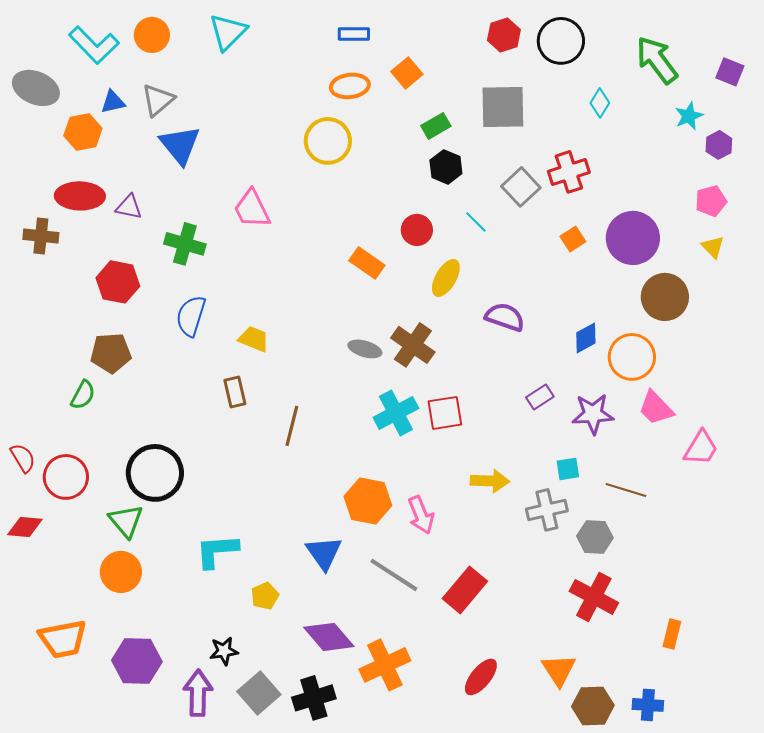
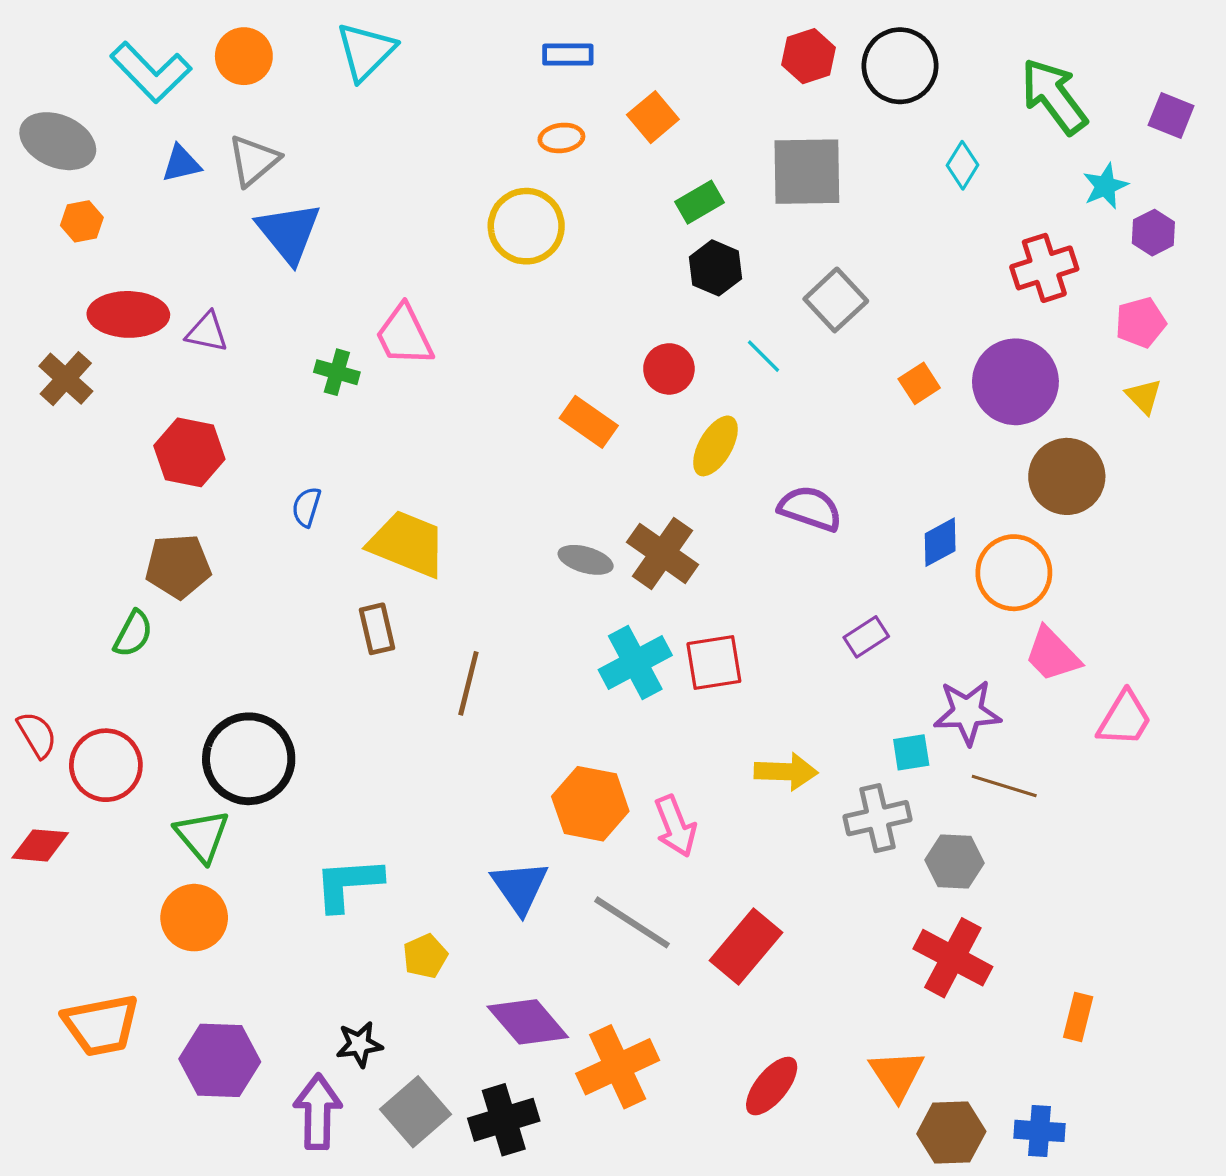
orange ellipse: (350, 86) -> (561, 138), size x0.7
orange hexagon: (83, 132) -> (82, 221), moved, size x0.7
red cross: (569, 172) -> (1044, 268), moved
brown cross: (41, 236) -> (66, 379), turned 36
green cross: (185, 244) -> (337, 372), moved, size x0.7
blue semicircle: (191, 316) -> (306, 507), size x0.6
yellow trapezoid: (254, 339) -> (407, 544), size x1.6
purple star: (593, 414) -> (967, 712), moved

